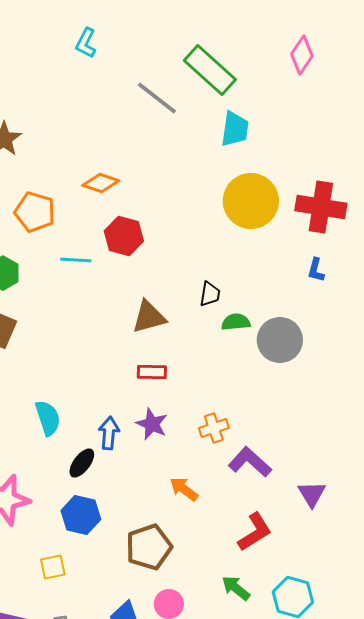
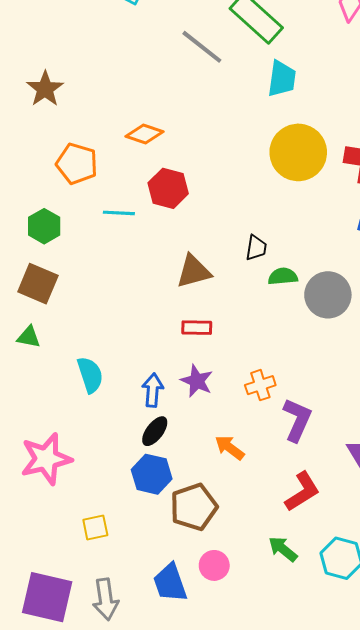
purple L-shape: (250, 462) -> (297, 420), turned 72
black ellipse: (82, 463) -> (155, 431), moved
blue hexagon: (81, 515) -> (152, 474), moved

